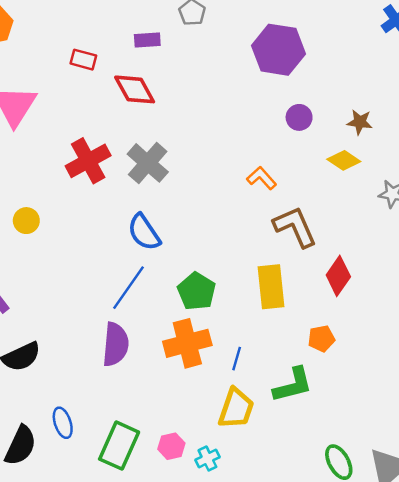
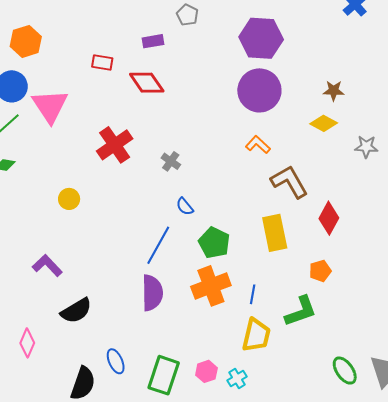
purple circle: (299, 117) -> (259, 90), moved, size x2.0
gray cross: (148, 163) -> (171, 161), moved, size x0.6
blue semicircle: (144, 232) -> (185, 207), moved, size x0.6

